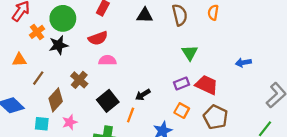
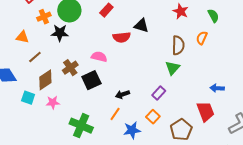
brown semicircle: (180, 15) -> (178, 45), moved
red semicircle: (98, 38) -> (122, 37), moved
purple rectangle: (181, 84) -> (159, 93), turned -40
red trapezoid: (207, 85) -> (205, 111), moved, turned 30
black square: (108, 101) -> (91, 80), moved
orange line: (131, 115) -> (115, 114), moved

